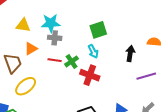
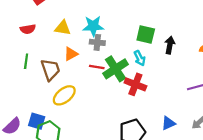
green square: (98, 30) -> (146, 34), turned 30
black arrow: (130, 54) -> (170, 45), moved
green cross: (72, 61) -> (116, 69), size x1.6

